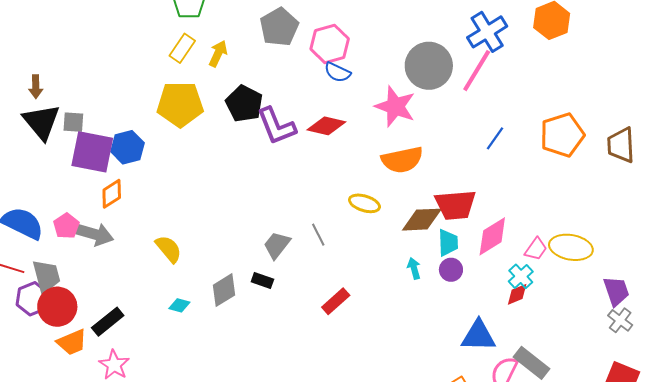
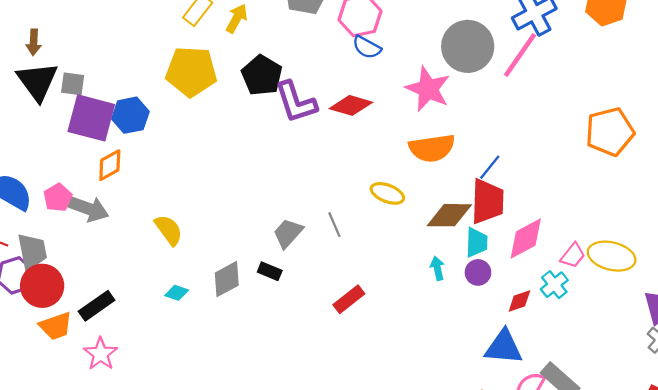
blue line: (495, 138) -> (490, 167), moved
red trapezoid: (455, 205) -> (487, 201), turned -87
red diamond: (517, 294) -> (519, 301), moved

